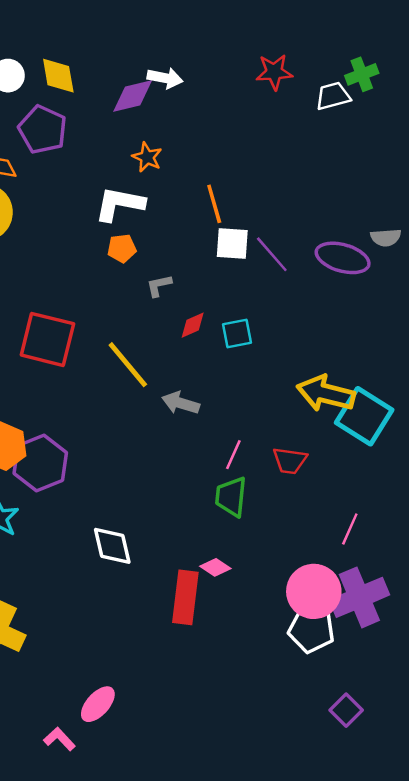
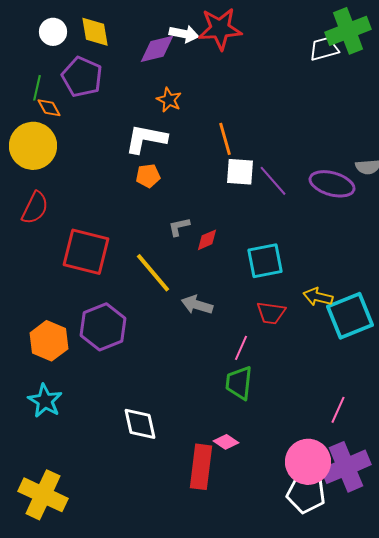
red star: (274, 72) -> (220, 29), moved, size x1.4
green cross: (362, 74) -> (348, 31), size x1.6
gray L-shape: (159, 285) -> (179, 227), moved
cyan square: (237, 333) -> (265, 261), moved, size x1.4
yellow arrow: (326, 393) -> (318, 297), size x0.6
cyan square: (364, 416) -> (350, 316), turned 36
red trapezoid: (290, 461) -> (271, 313), moved
purple hexagon: (40, 463) -> (103, 327), moved

